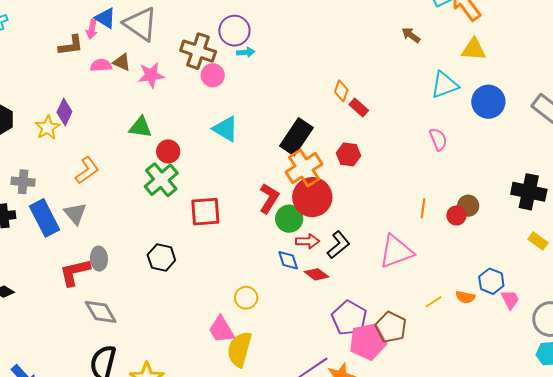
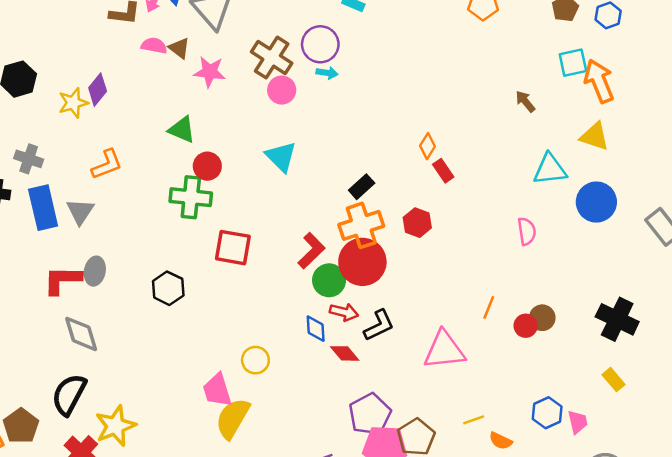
black rectangle: (296, 137) -> (362, 187), size x0.6
green cross: (161, 180) -> (191, 197), turned 32
orange semicircle: (465, 297) -> (501, 441), moved
pink trapezoid: (510, 300) -> (578, 422), moved

